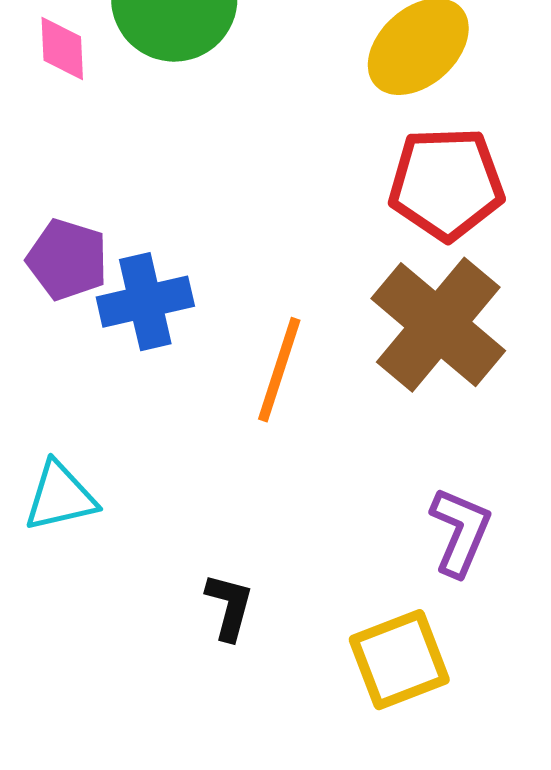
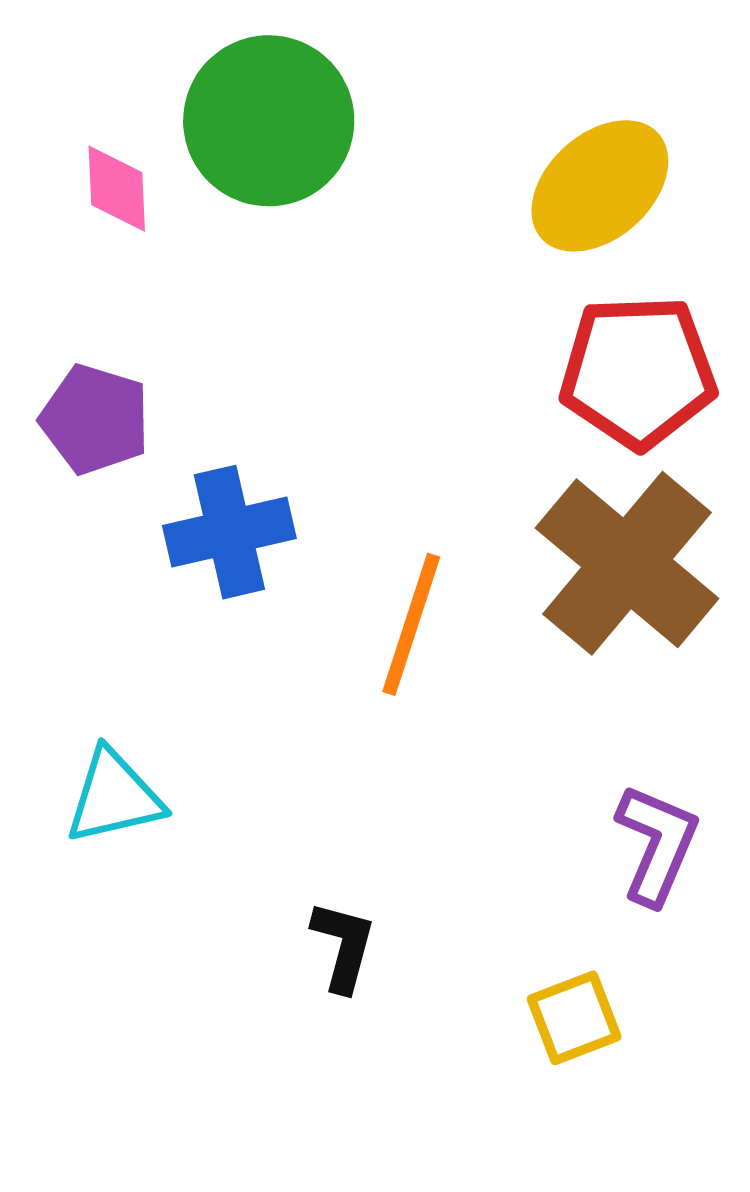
purple pentagon: (67, 260) -> (95, 419), moved
yellow square: (399, 660) -> (574, 1018), size x0.7

